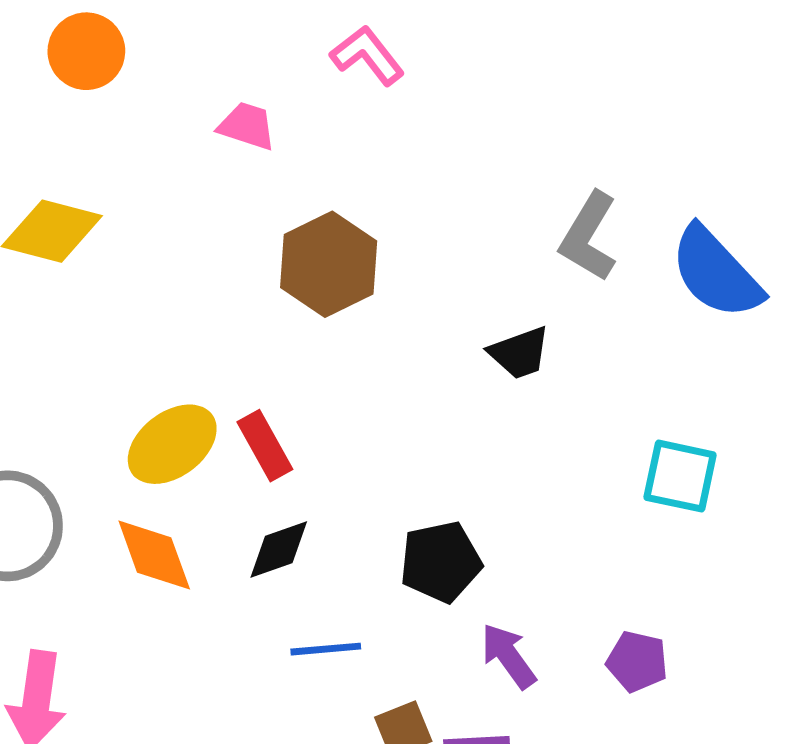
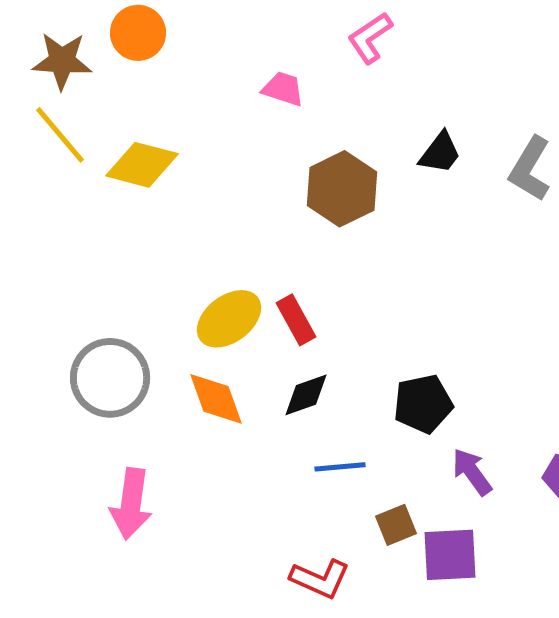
orange circle: (86, 51) -> (138, 33), moved
pink L-shape: (367, 55) -> (370, 38), turned -86
black trapezoid: (520, 353) -> (440, 153), moved, turned -33

